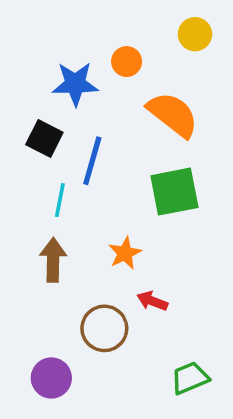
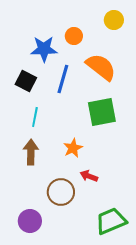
blue line: (92, 161) -> (63, 79), moved
green trapezoid: (190, 378) -> (111, 221), size x1.4

